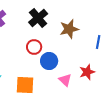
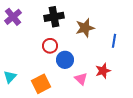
black cross: (38, 18) -> (54, 17), turned 30
orange square: (25, 85) -> (41, 84), turned -30

